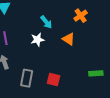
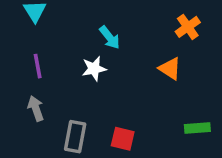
orange cross: (81, 16) -> (188, 27), moved
orange triangle: (69, 39) -> (170, 69), moved

